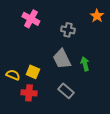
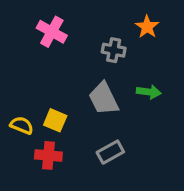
orange star: (97, 16) -> (147, 27), moved
green arrow: (85, 64) -> (149, 92), moved, turned 112
gray rectangle: (66, 91) -> (110, 152), turned -70

